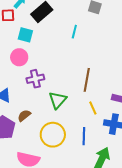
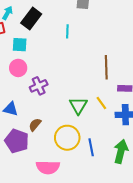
brown line: (87, 80) -> (106, 67), moved
green triangle: (58, 100) -> (78, 106), moved
blue line: (84, 136) -> (91, 147), moved

